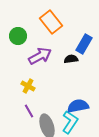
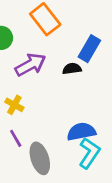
cyan L-shape: (70, 122) -> (89, 153), moved

